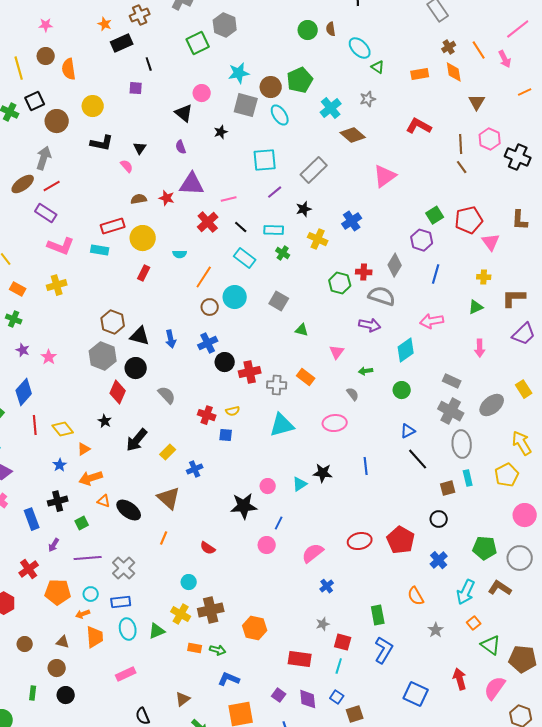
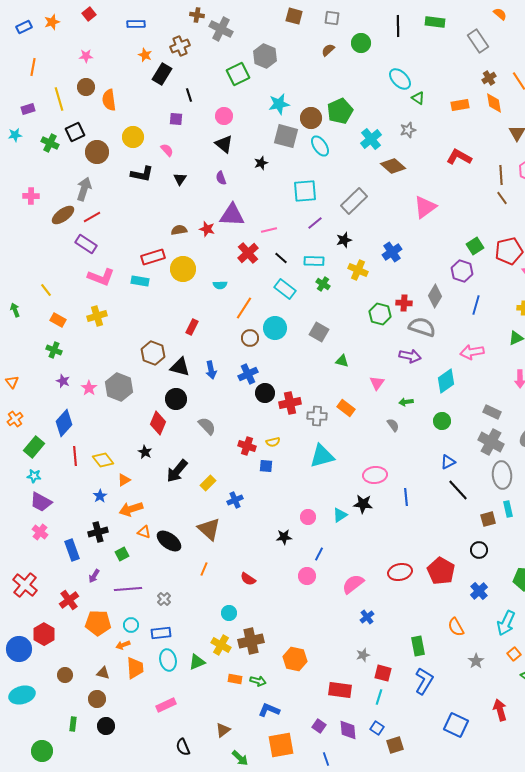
brown semicircle: (331, 29) -> (328, 50), moved, turned 56
green circle: (308, 30) -> (361, 43), moved
black rectangle: (122, 43) -> (162, 74), turned -35
pink circle: (202, 93) -> (224, 116), moved
pink semicircle: (127, 166) -> (167, 150), moved
red rectangle: (144, 273) -> (192, 327), moved
gray hexagon: (103, 356) -> (119, 387), moved
pink ellipse: (335, 423) -> (375, 475), moved
black star: (244, 506) -> (284, 537), size x0.6
gray cross: (124, 568) -> (164, 599), size x0.6

